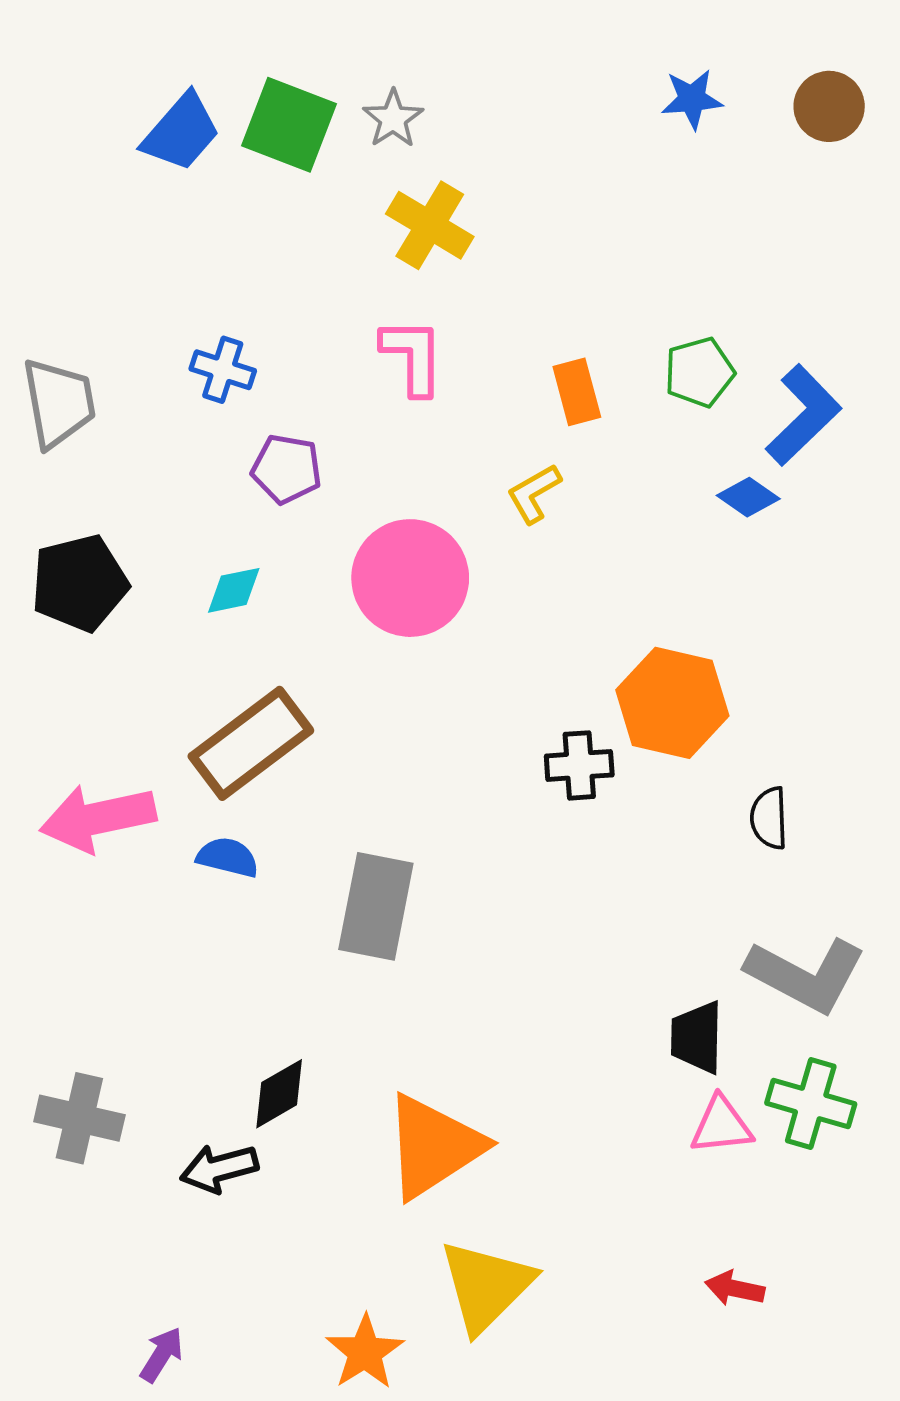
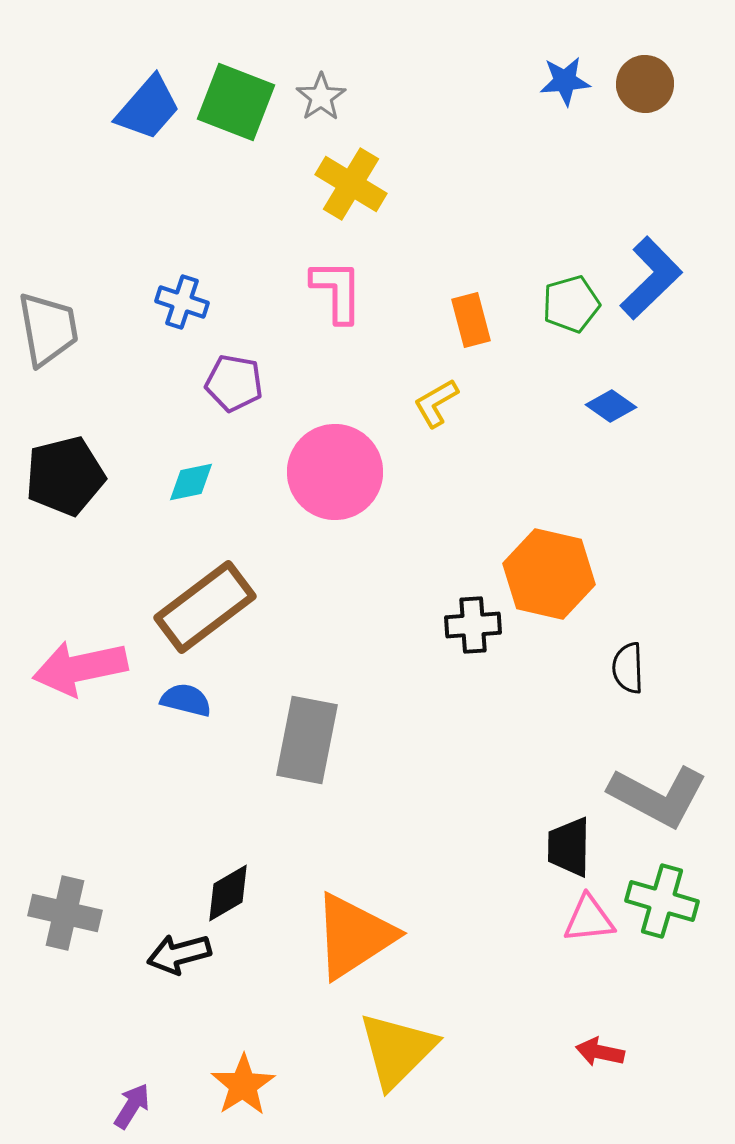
brown circle: (829, 106) -> (645, 84), moved
blue L-shape: (803, 415) -> (651, 278), moved
orange star: (365, 1352) -> (243, 1085), moved

